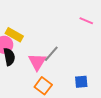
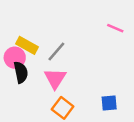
gray line: (51, 54) -> (56, 52), moved

